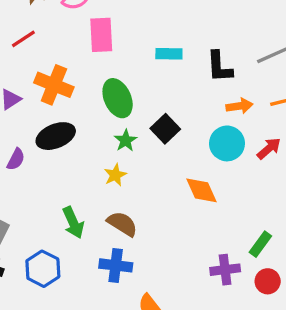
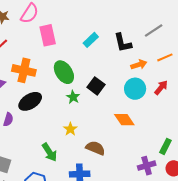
cyan rectangle: (169, 54) -> (91, 40), turned -35
yellow star: (115, 175) -> (70, 129), moved
brown semicircle: (122, 224) -> (95, 148), moved

